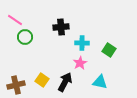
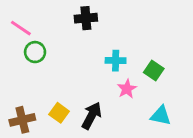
black cross: (61, 27) -> (86, 18), moved
pink star: (80, 63) -> (127, 89), moved
cyan triangle: (100, 82) -> (161, 116), moved

